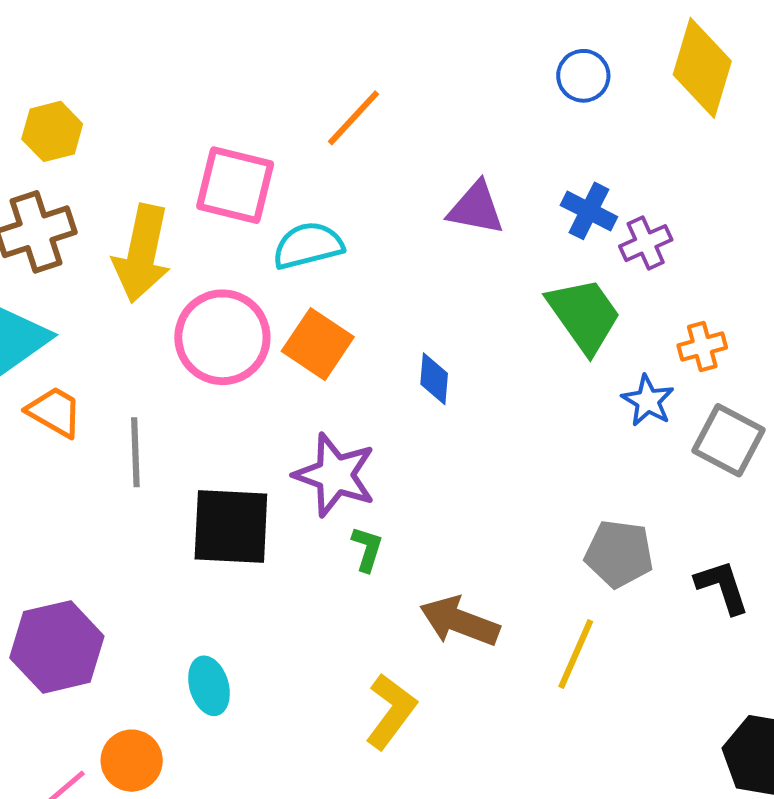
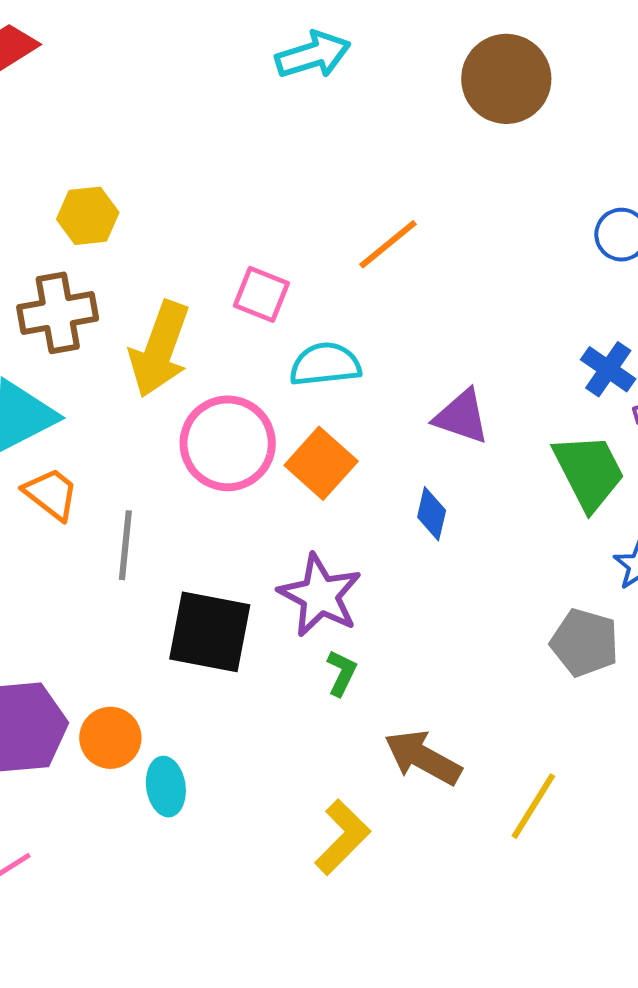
pink square: (235, 185) -> (261, 294), size x0.7
purple triangle: (476, 208) -> (462, 417), moved
gray pentagon: (619, 554) -> (585, 643), moved
orange circle: (132, 761) -> (110, 738), moved

